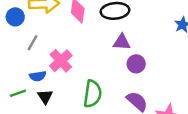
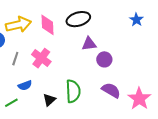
pink cross: (61, 61) -> (41, 58), moved
black triangle: (45, 97) -> (49, 100), moved, turned 32

